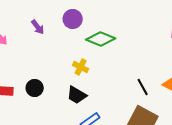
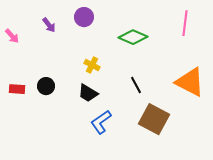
green diamond: (101, 39) -> (133, 37), moved
black line: (143, 87) -> (136, 85), moved

